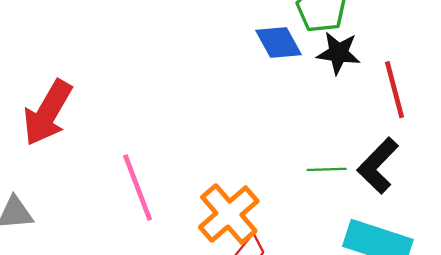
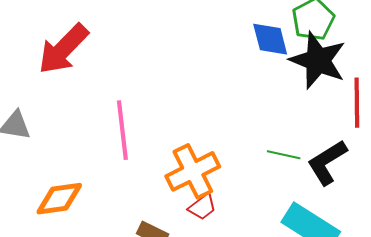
black star: (338, 53) -> (318, 60), size x1.5

